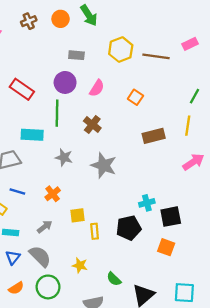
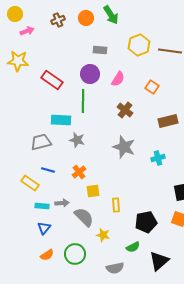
brown cross: (92, 124) -> (125, 110), moved
gray star: (64, 157) -> (77, 140), moved
cyan cross: (147, 203) -> (158, 158), moved
yellow square: (78, 215) -> (93, 191), moved
gray arrow: (45, 227) -> (62, 203), moved, turned 32
black pentagon: (129, 228) -> (146, 222), moved
gray semicircle: (40, 256) -> (84, 217), moved
green semicircle: (114, 279) -> (133, 247), turned -72

